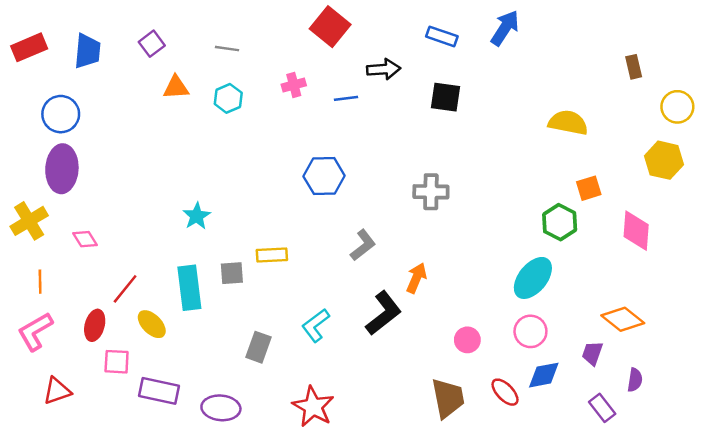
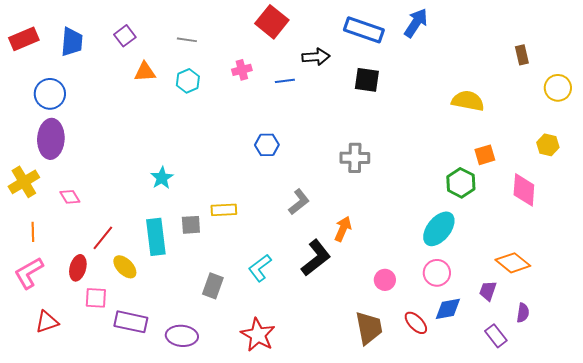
blue rectangle: (442, 36) -> (364, 30), size x1.5
yellow hexagon: (664, 160) -> (548, 145), moved, size x0.7
blue hexagon: (324, 176) -> (267, 145), size x0.7

